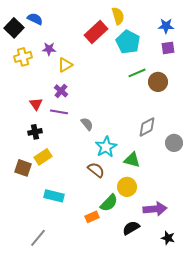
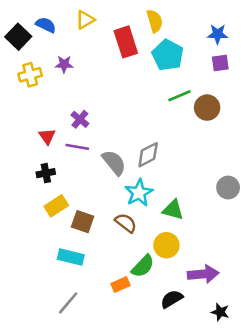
red rectangle: (96, 32) -> (126, 42), turned -65
yellow triangle: (65, 65) -> (85, 20), moved
gray semicircle: (87, 124) -> (114, 163), size x1.5
gray diamond: (147, 127) -> (148, 155), moved
brown square: (23, 168) -> (83, 222), moved
gray line: (38, 238) -> (68, 303), moved

